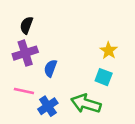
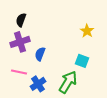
yellow star: (109, 51) -> (87, 31), moved
green arrow: (86, 104) -> (68, 82), turned 105

